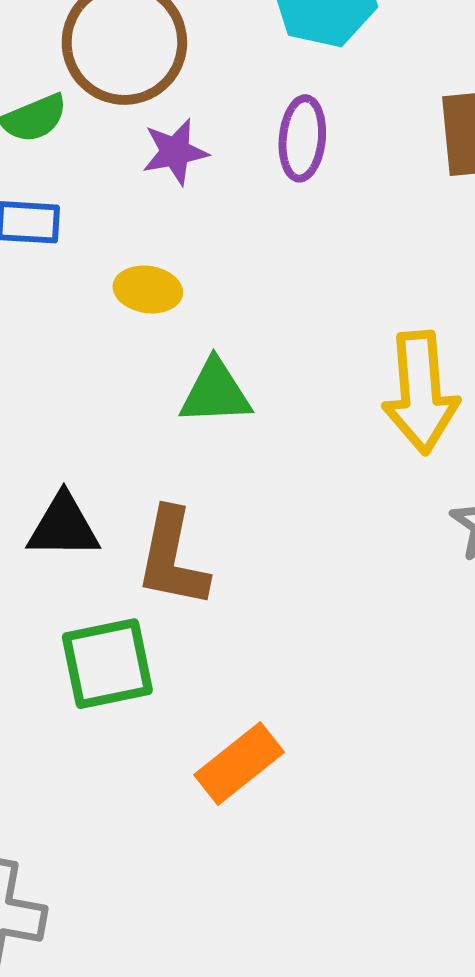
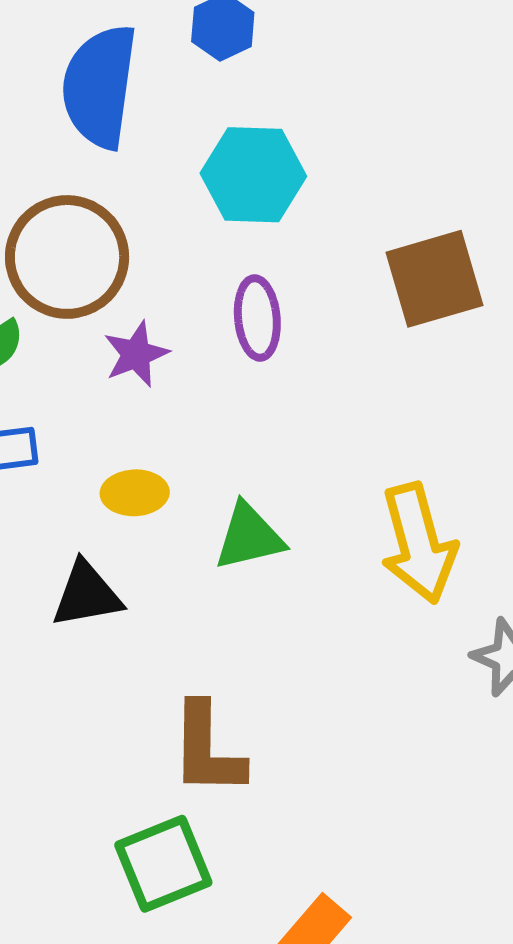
green triangle: (215, 392) -> (249, 537), moved
black triangle: (63, 526) -> (87, 595), moved

